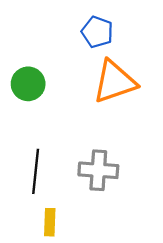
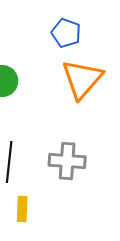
orange triangle: (115, 82) -> (82, 79), turned -30

